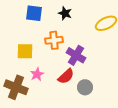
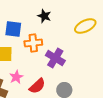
blue square: (34, 13) -> (13, 29), moved
red semicircle: (66, 76) -> (37, 86), moved

